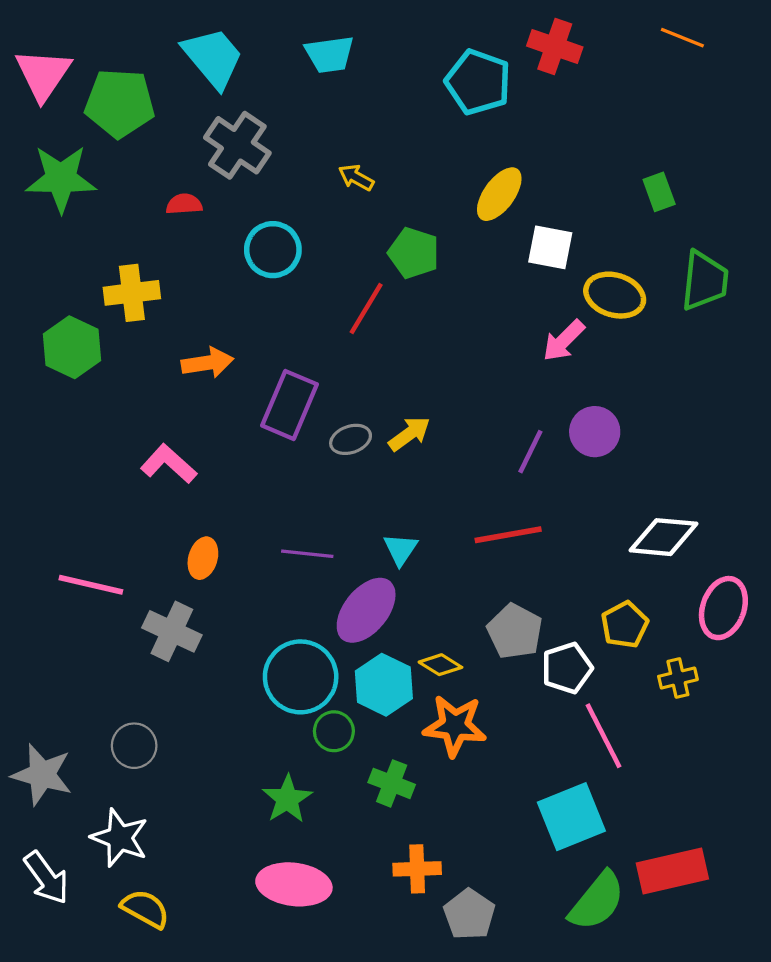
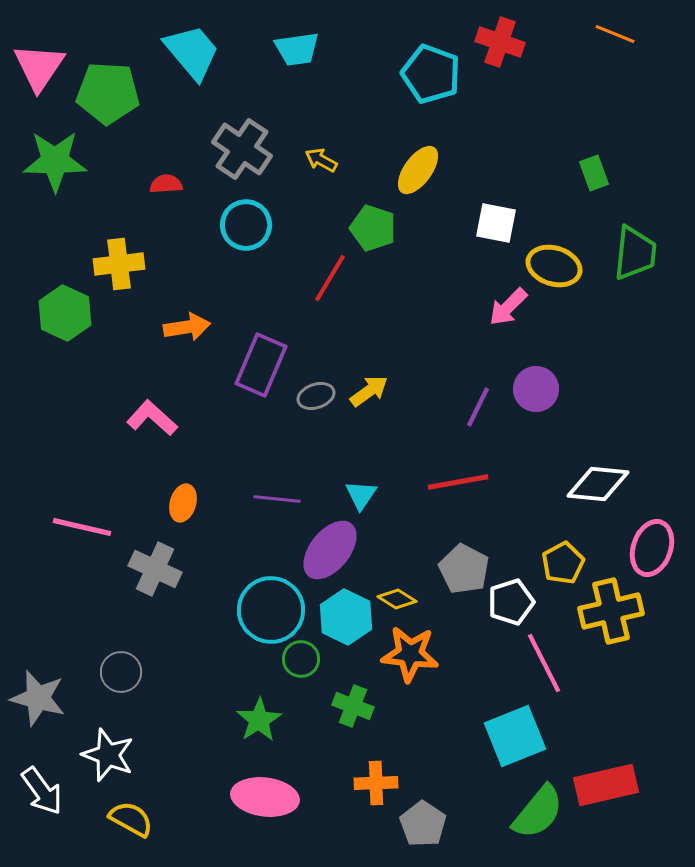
gray cross: (237, 145) -> (242, 149), moved
yellow ellipse: (499, 194) -> (418, 170), moved
yellow cross: (678, 678) -> (611, 611), size x1.8

